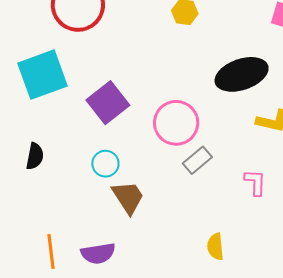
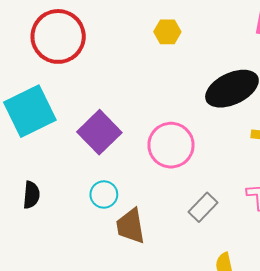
gray rectangle: (197, 160) -> (203, 207), moved
brown trapezoid: (128, 197) -> (131, 226), turned -150

